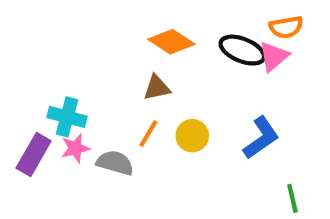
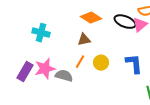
cyan cross: (67, 117) -> (41, 33), moved
blue L-shape: (261, 138) -> (134, 64), turned -60
pink star: (75, 148) -> (45, 69), size x1.5

